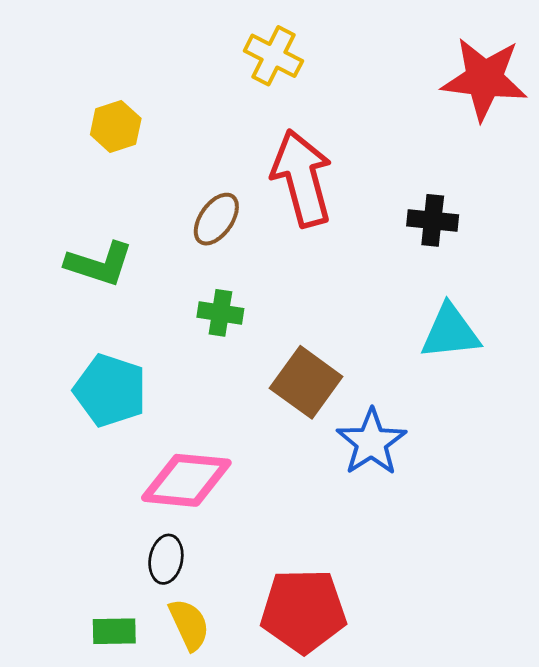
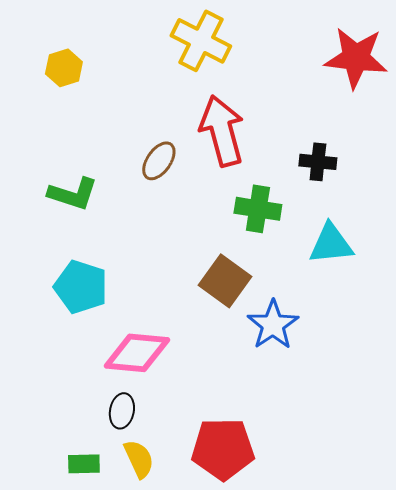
yellow cross: (273, 56) -> (201, 41), size x1.4
yellow hexagon: (116, 127) -> (64, 68), moved
green cross: (220, 313) -> (258, 209), moved, size x1.4

